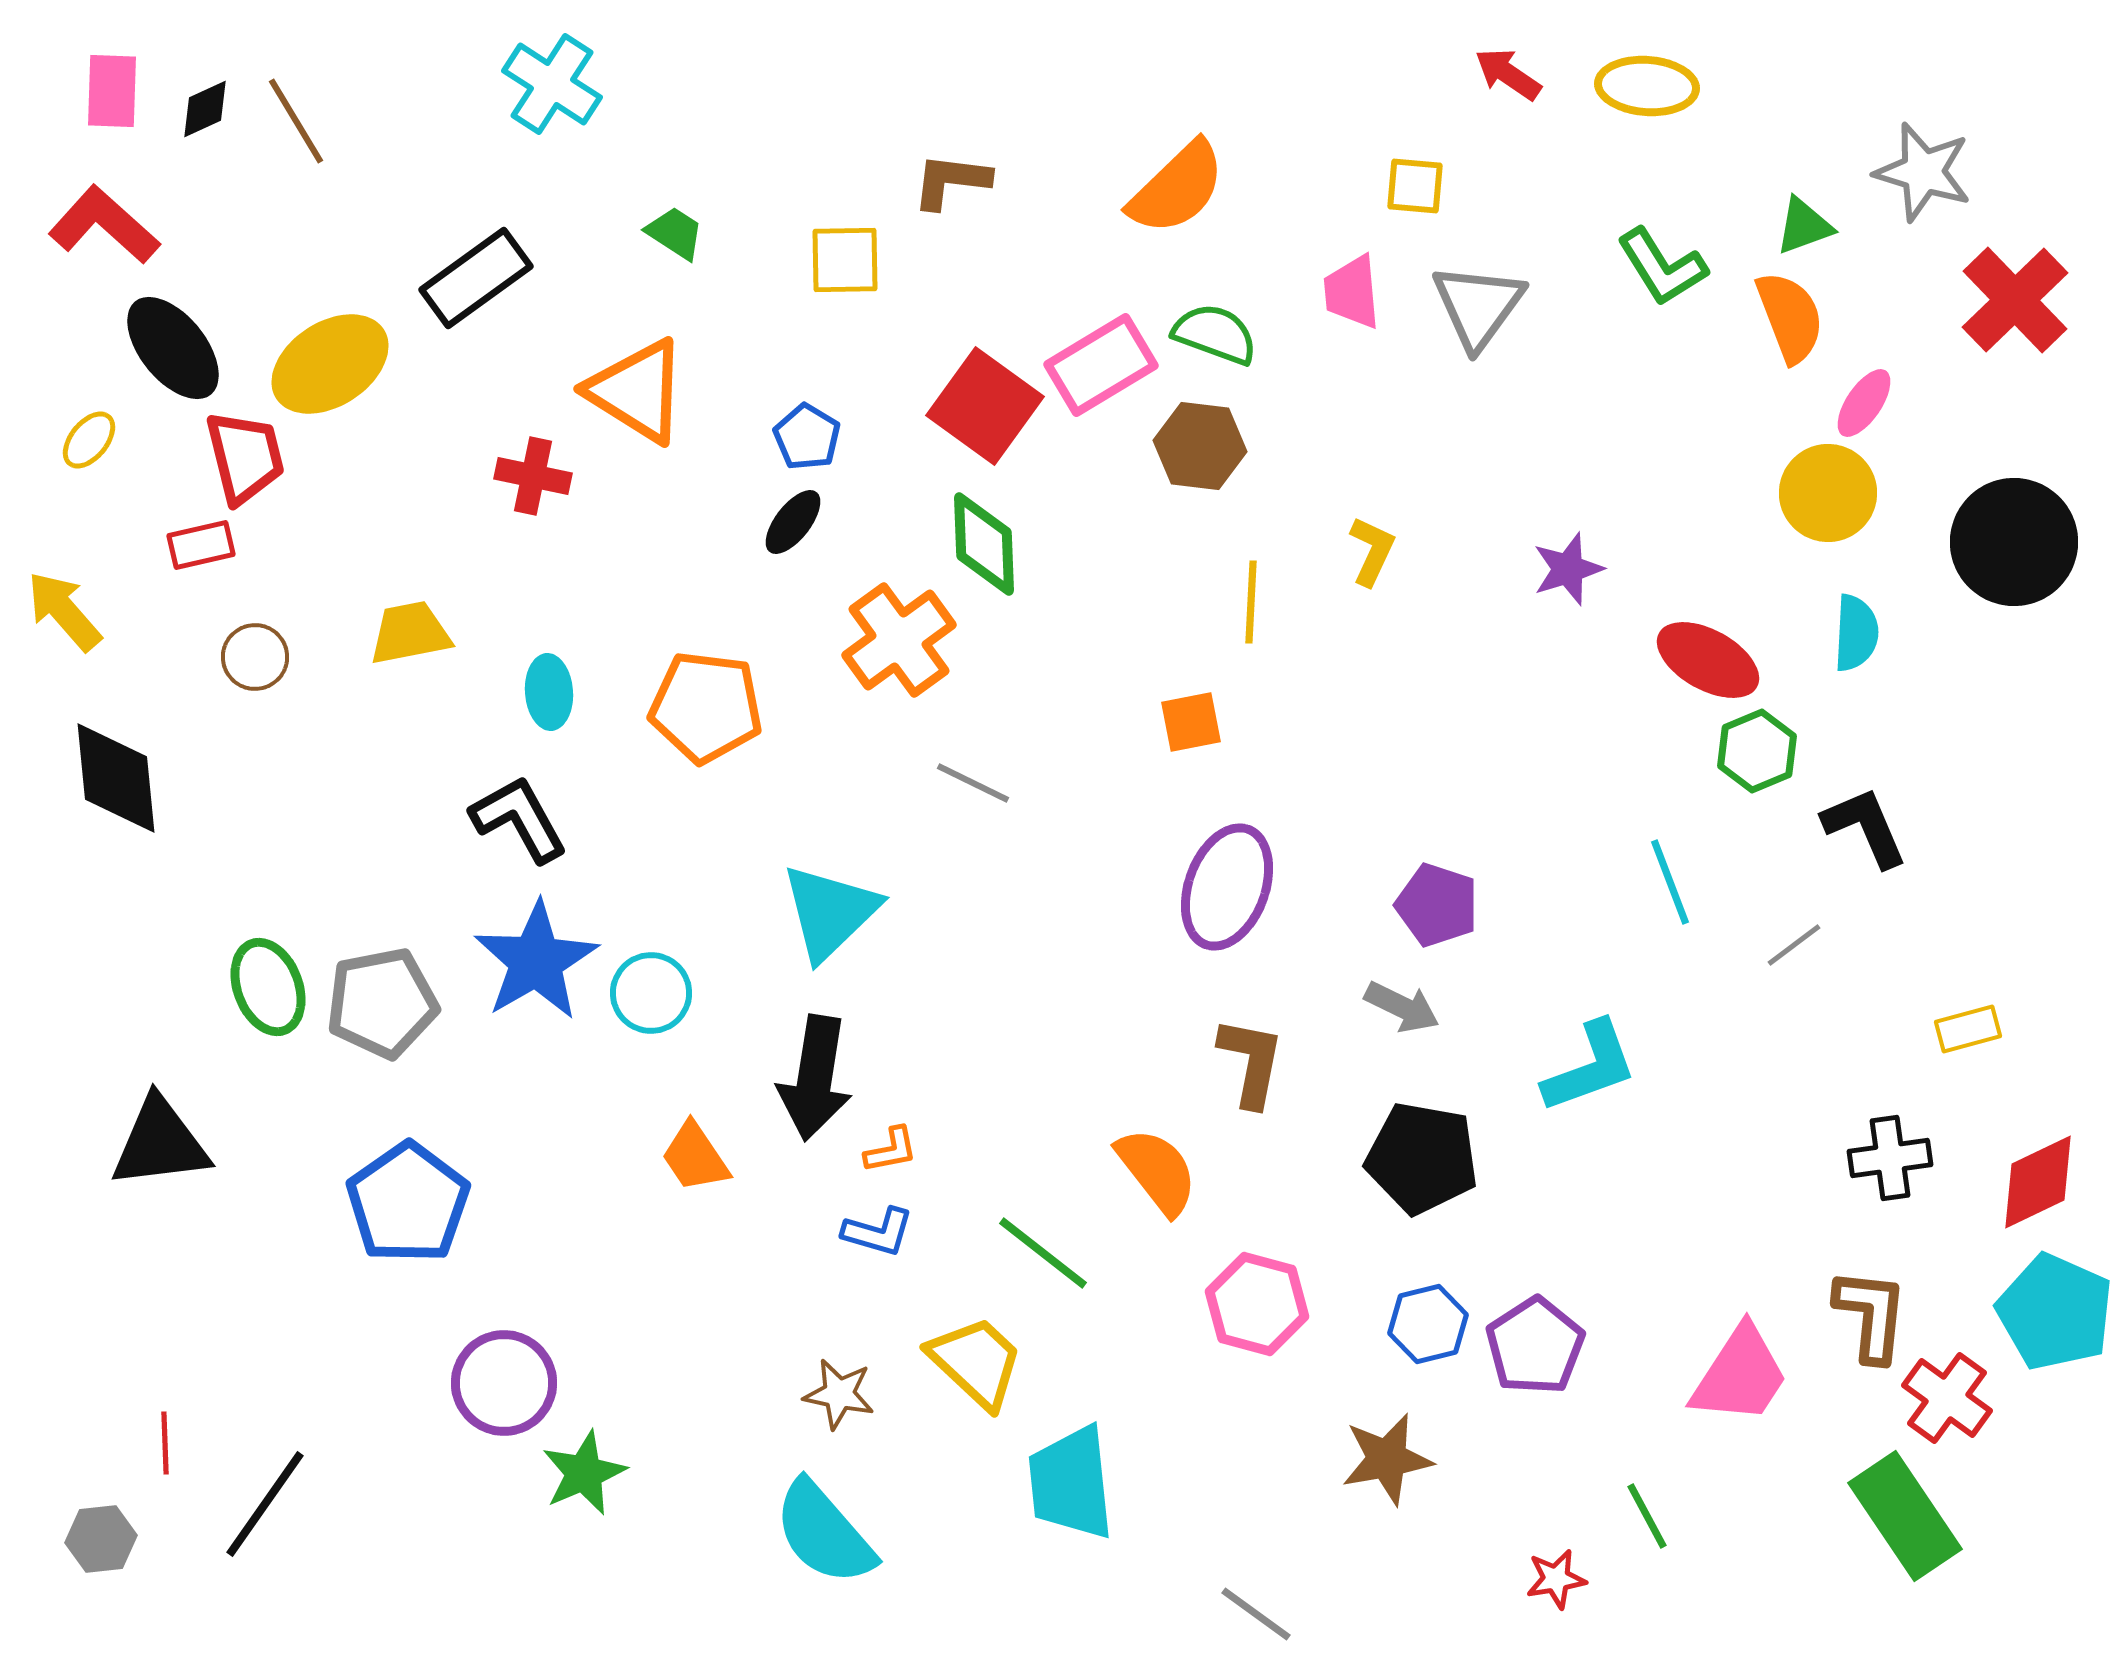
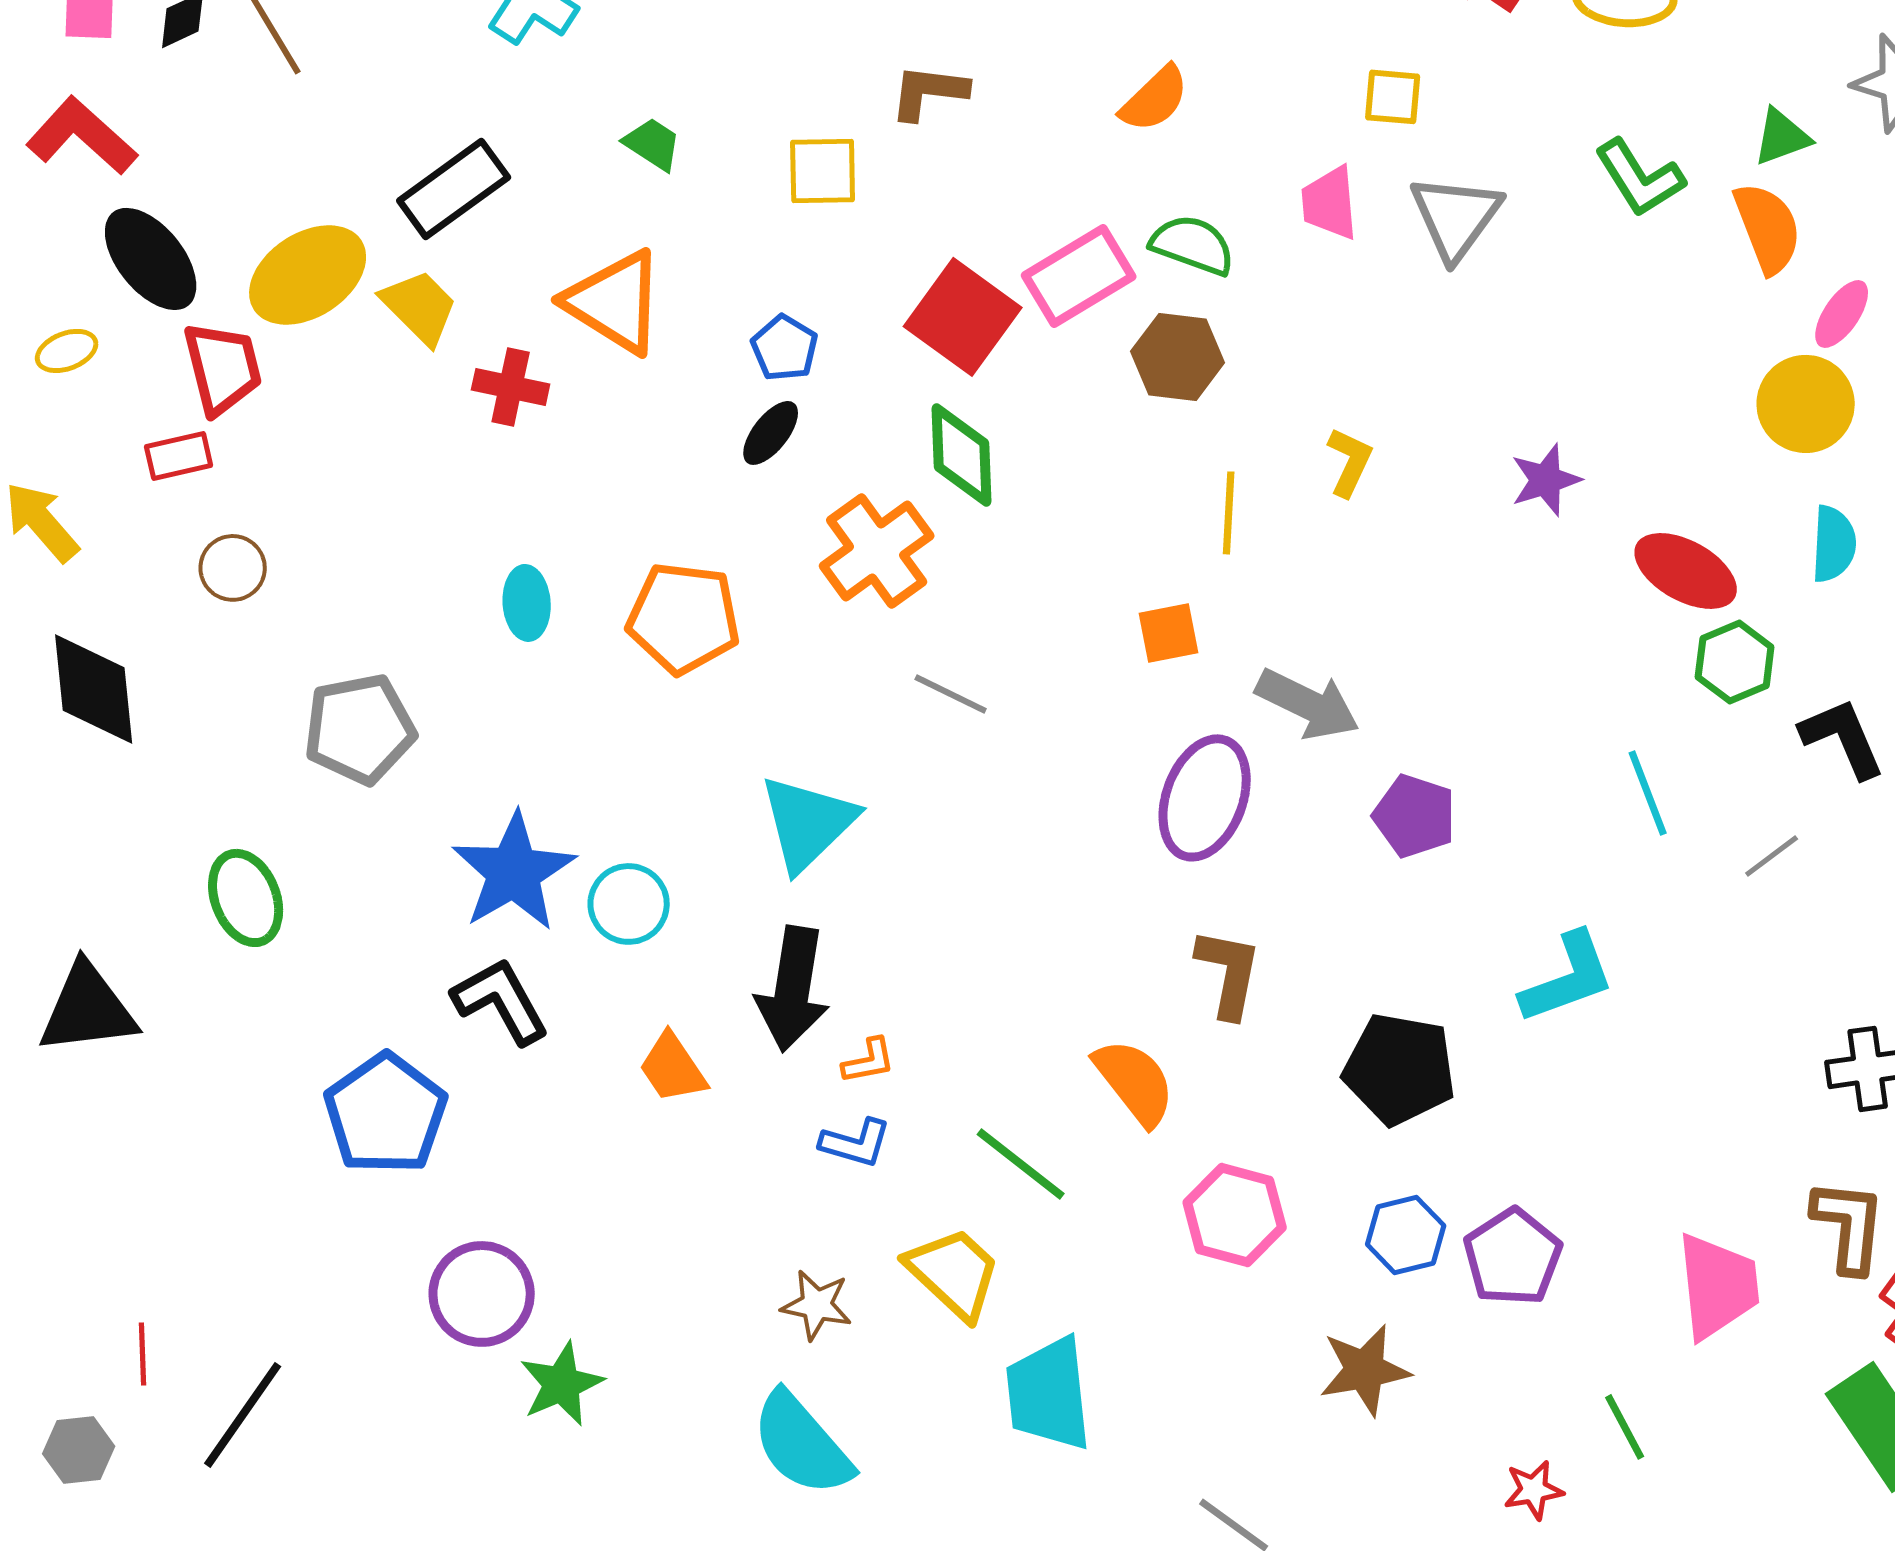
orange semicircle: (1177, 188) -> (1155, 99), size x0.7
yellow ellipse: (89, 440) -> (67, 351), turned 30
yellow trapezoid: (410, 633) -> (420, 307), moved, turned 56
black L-shape: (519, 819) -> (501, 1001), moved
gray pentagon: (382, 1003) -> (360, 729), moved
gray arrow: (1402, 1007) -> (1308, 704), moved, size x1.4
black triangle: (160, 1143) -> (88, 1009), moved
pink trapezoid: (1740, 1375) -> (1718, 1286), turned -39

